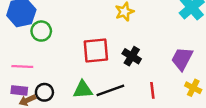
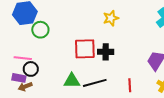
black cross: (132, 56) -> (106, 52), moved, turned -35
black circle: (44, 92) -> (31, 69), moved

